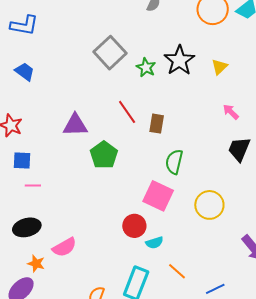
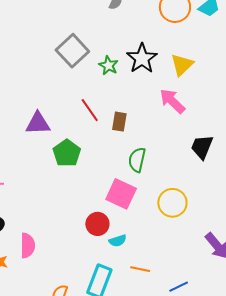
yellow triangle: (219, 67) -> (182, 65), size x1.4
pink arrow: (231, 112) -> (172, 101), moved, size x1.6
pink semicircle: (64, 247) -> (28, 246), turned -60
orange line: (177, 271) -> (140, 269), turned -30

